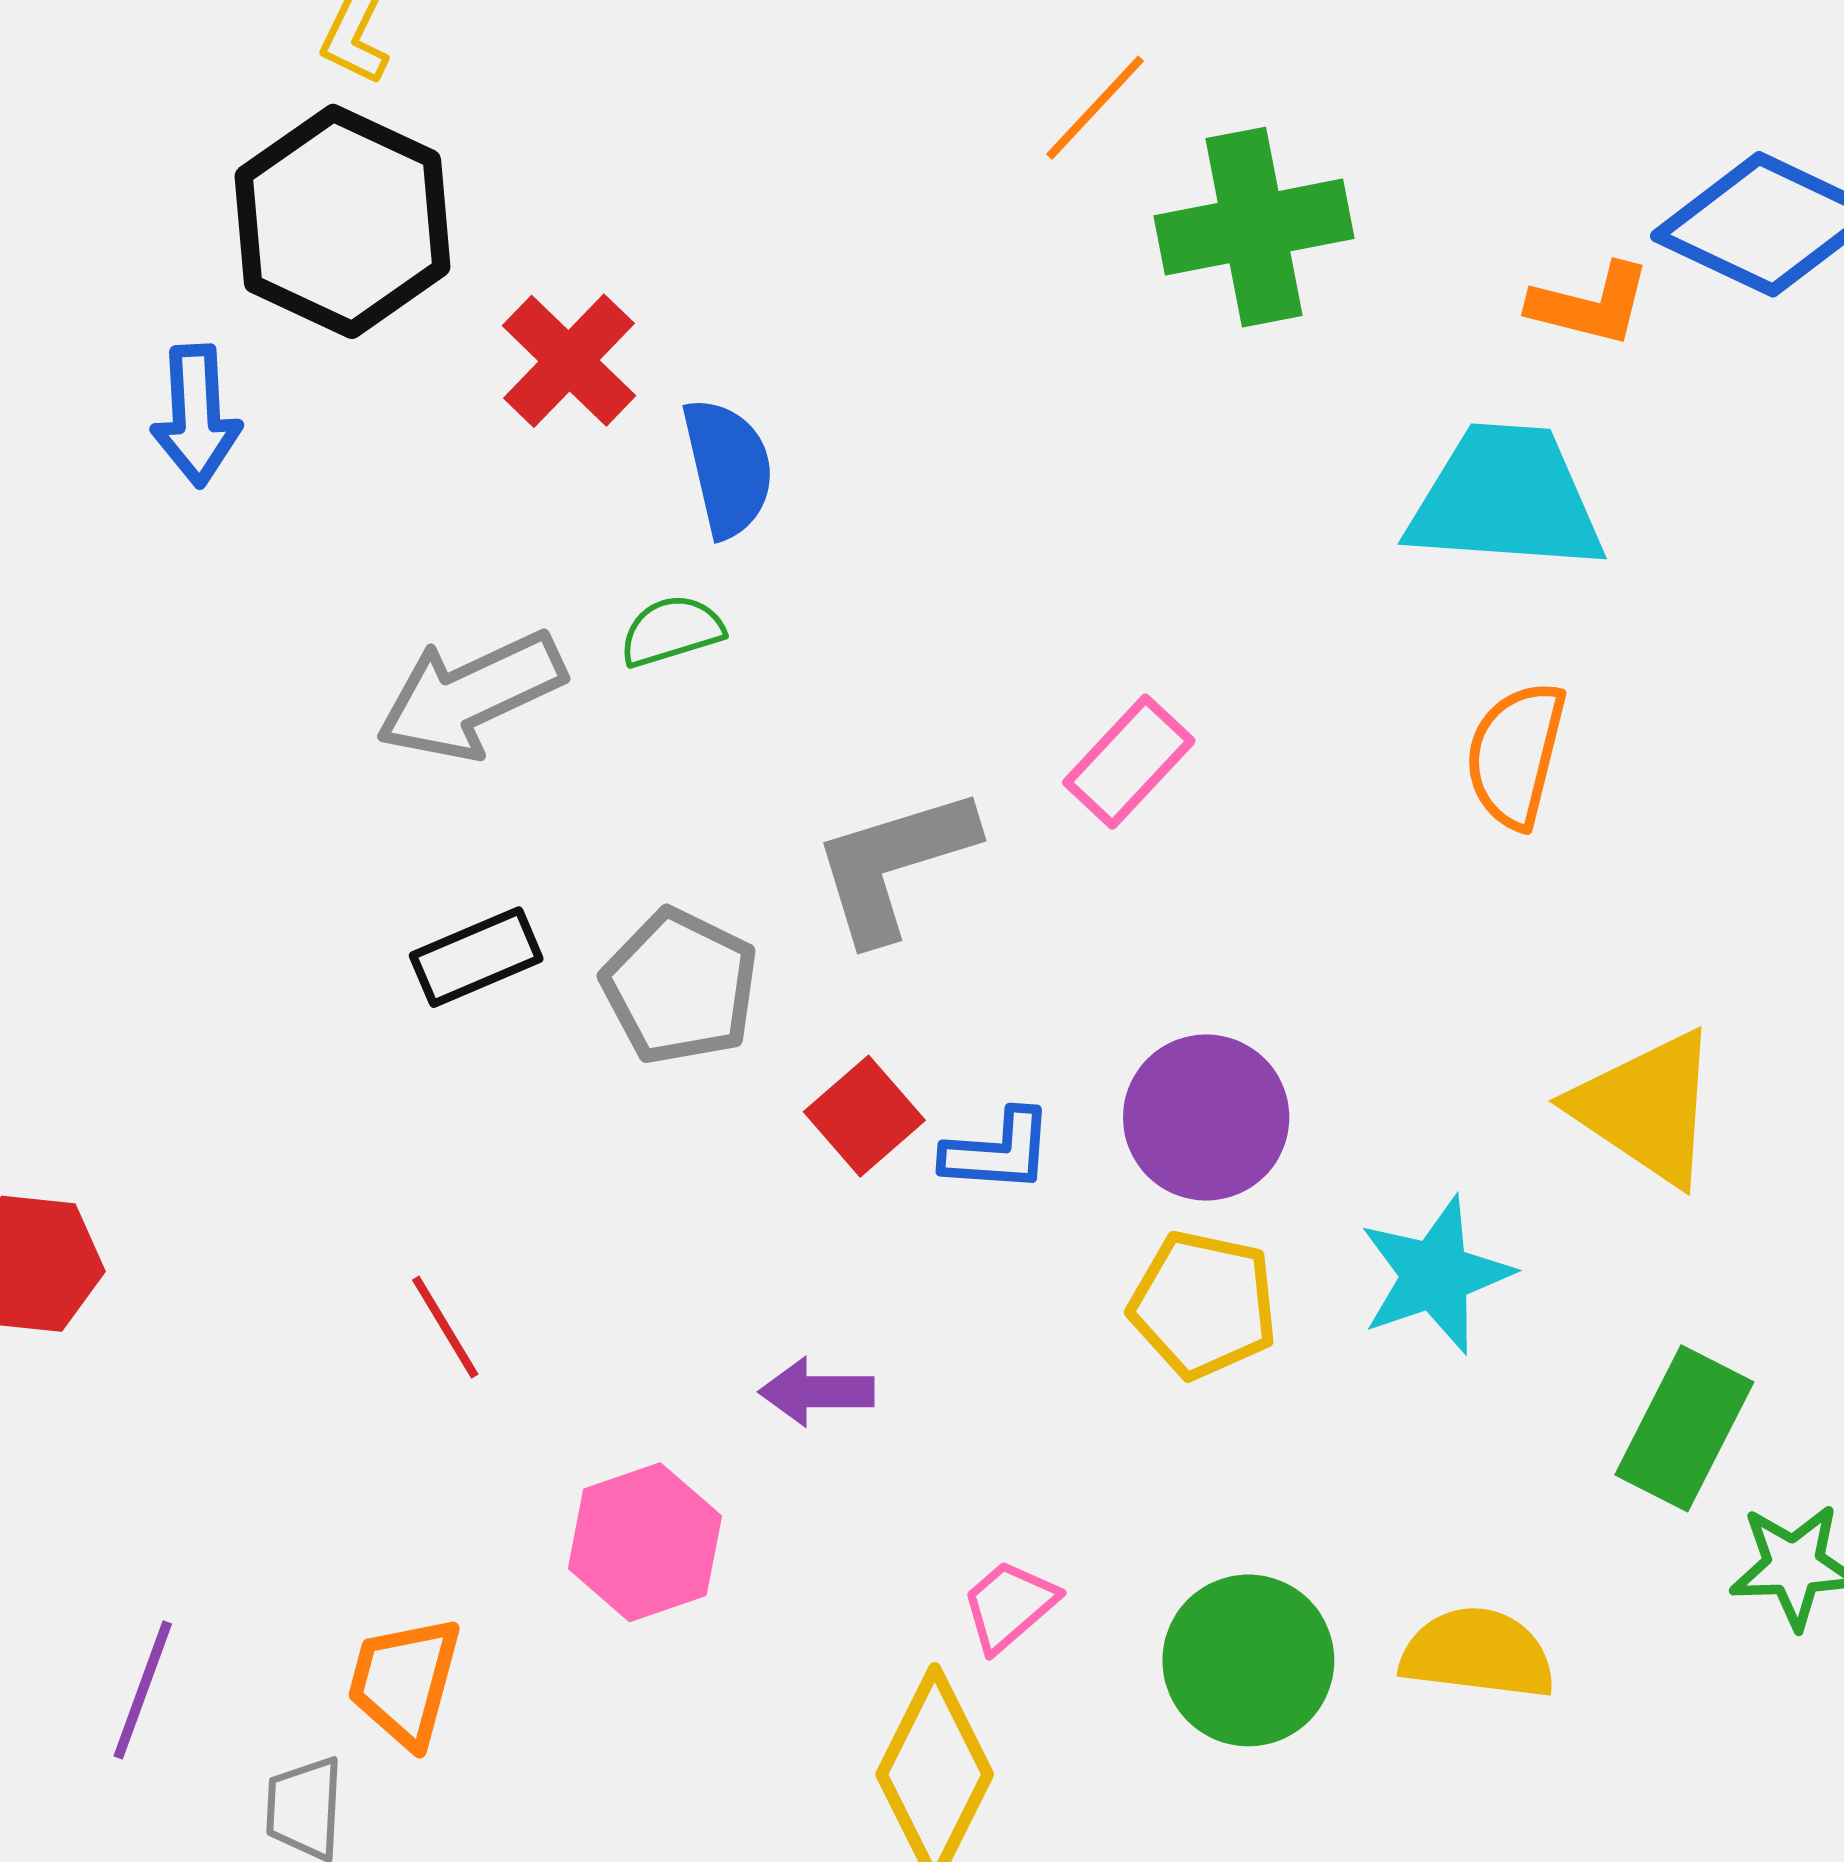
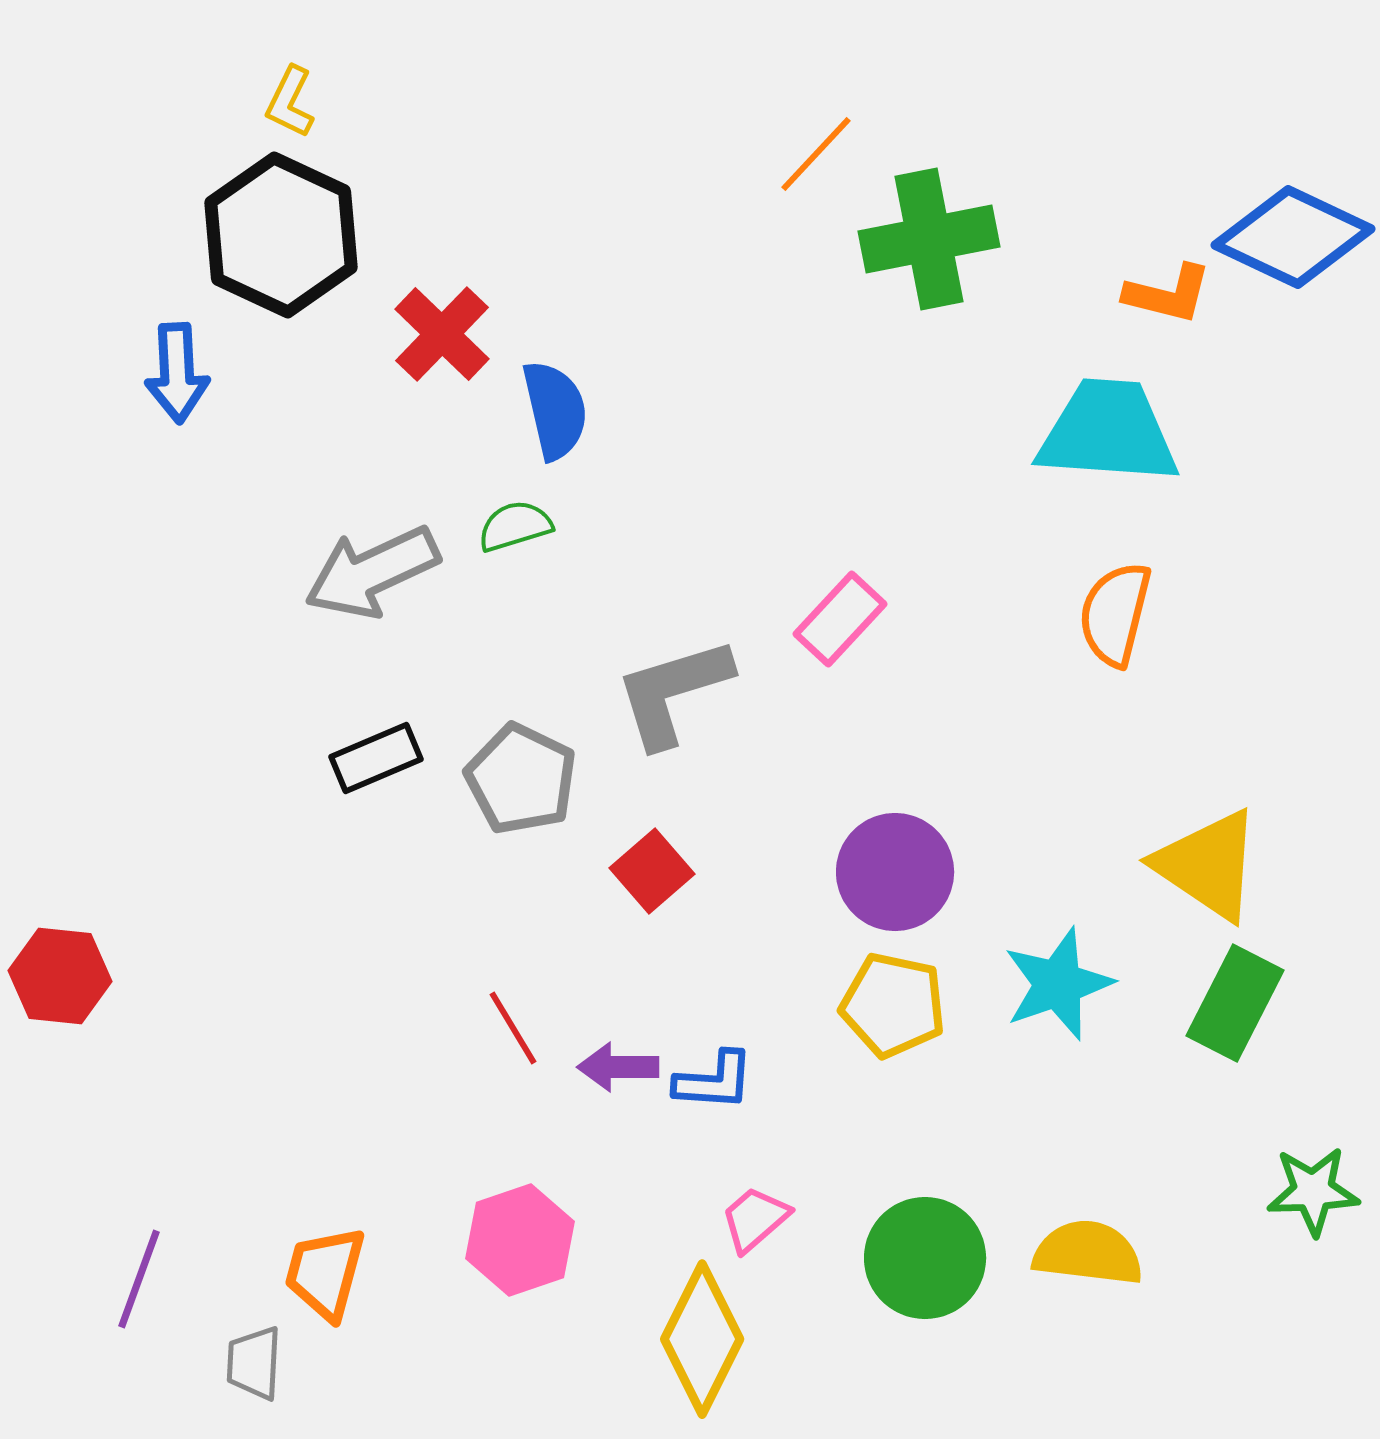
blue L-shape: (998, 1151) -> (714, 1081), moved
red line: (445, 1327) -> (513, 1028), moved
green rectangle: (1684, 1428) -> (1235, 1003), moved
pink hexagon: (645, 1542) -> (520, 1240), moved

